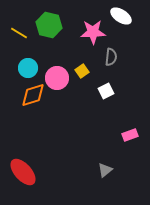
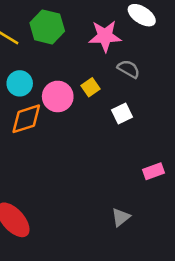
gray semicircle: (111, 57) -> (129, 69), turned -66

